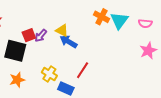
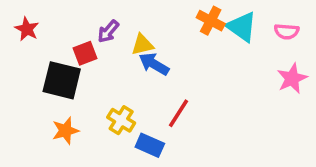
cyan triangle: (119, 20) -> (242, 27), turned -30
yellow triangle: (62, 30) -> (142, 45), turned -40
purple arrow: (41, 36) -> (108, 31), moved

